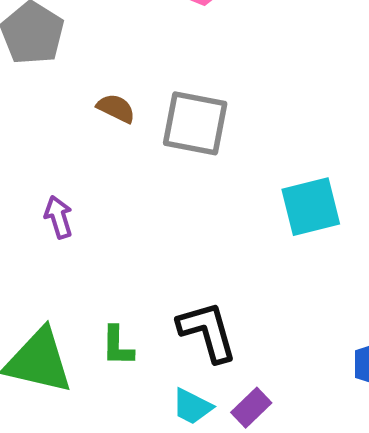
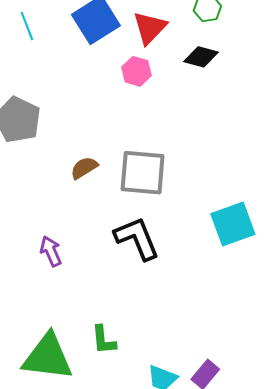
brown semicircle: (116, 108) -> (84, 168), turned -52
black L-shape: (207, 332) -> (137, 238), moved

